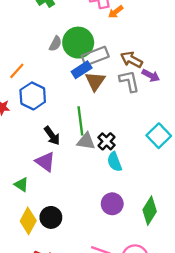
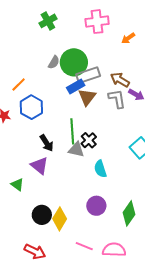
orange arrow: (116, 12) -> (128, 38), moved
black cross: (107, 141) -> (89, 140), moved
yellow diamond: (28, 221) -> (60, 219), moved

